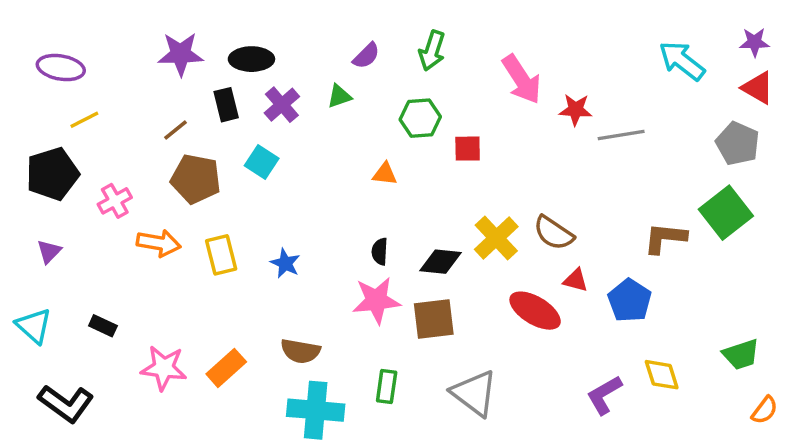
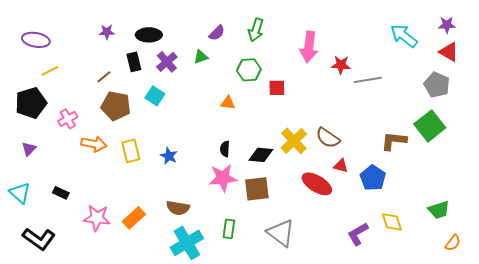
purple star: (181, 54) -> (107, 32), size x0.6
pink arrow: (522, 79) -> (309, 47), turned 40
cyan cross: (316, 410) -> (187, 243), turned -36

